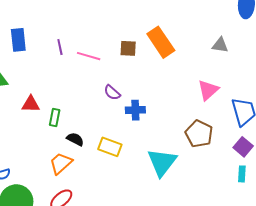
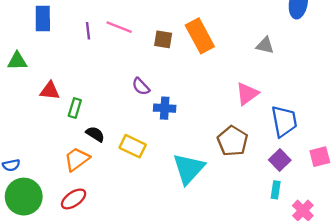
pink line: (89, 56) -> (119, 27), moved

